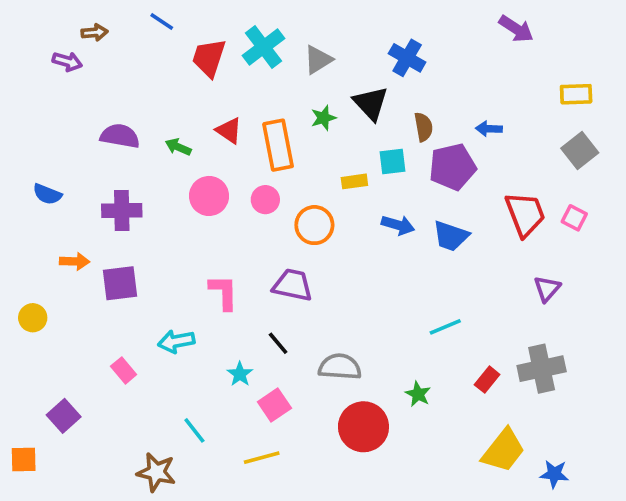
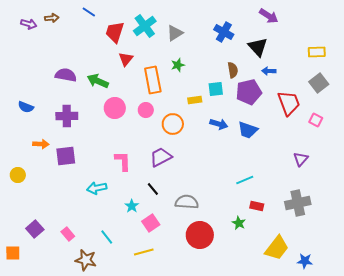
purple arrow: (516, 29) -> (269, 16), moved
purple arrow: (67, 62) -> (29, 24), moved
black triangle: (371, 103) -> (258, 47), moved
red triangle: (229, 131) -> (126, 59), moved, turned 35
green arrow: (178, 147) -> (98, 81), size x1.5
red trapezoid: (525, 214) -> (289, 103), moved
purple trapezoid: (293, 285) -> (161, 157), turned -40
pink rectangle: (124, 370) -> (68, 234), moved
red rectangle: (487, 380) -> (257, 206), moved, turned 64
green star: (418, 394) -> (239, 223), moved

